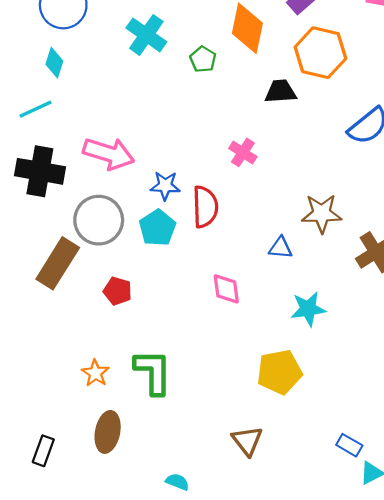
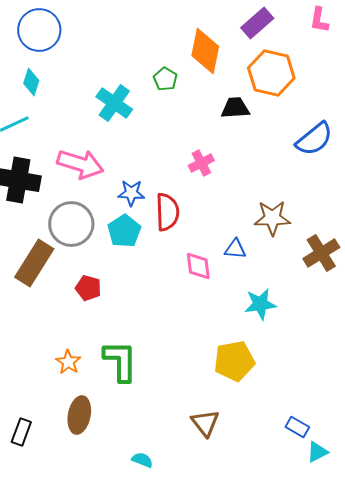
cyan cross: (146, 35) -> (114, 103), moved
pink cross: (243, 152) -> (201, 163), turned 30
pink diamond: (226, 289) -> (198, 266), moved

